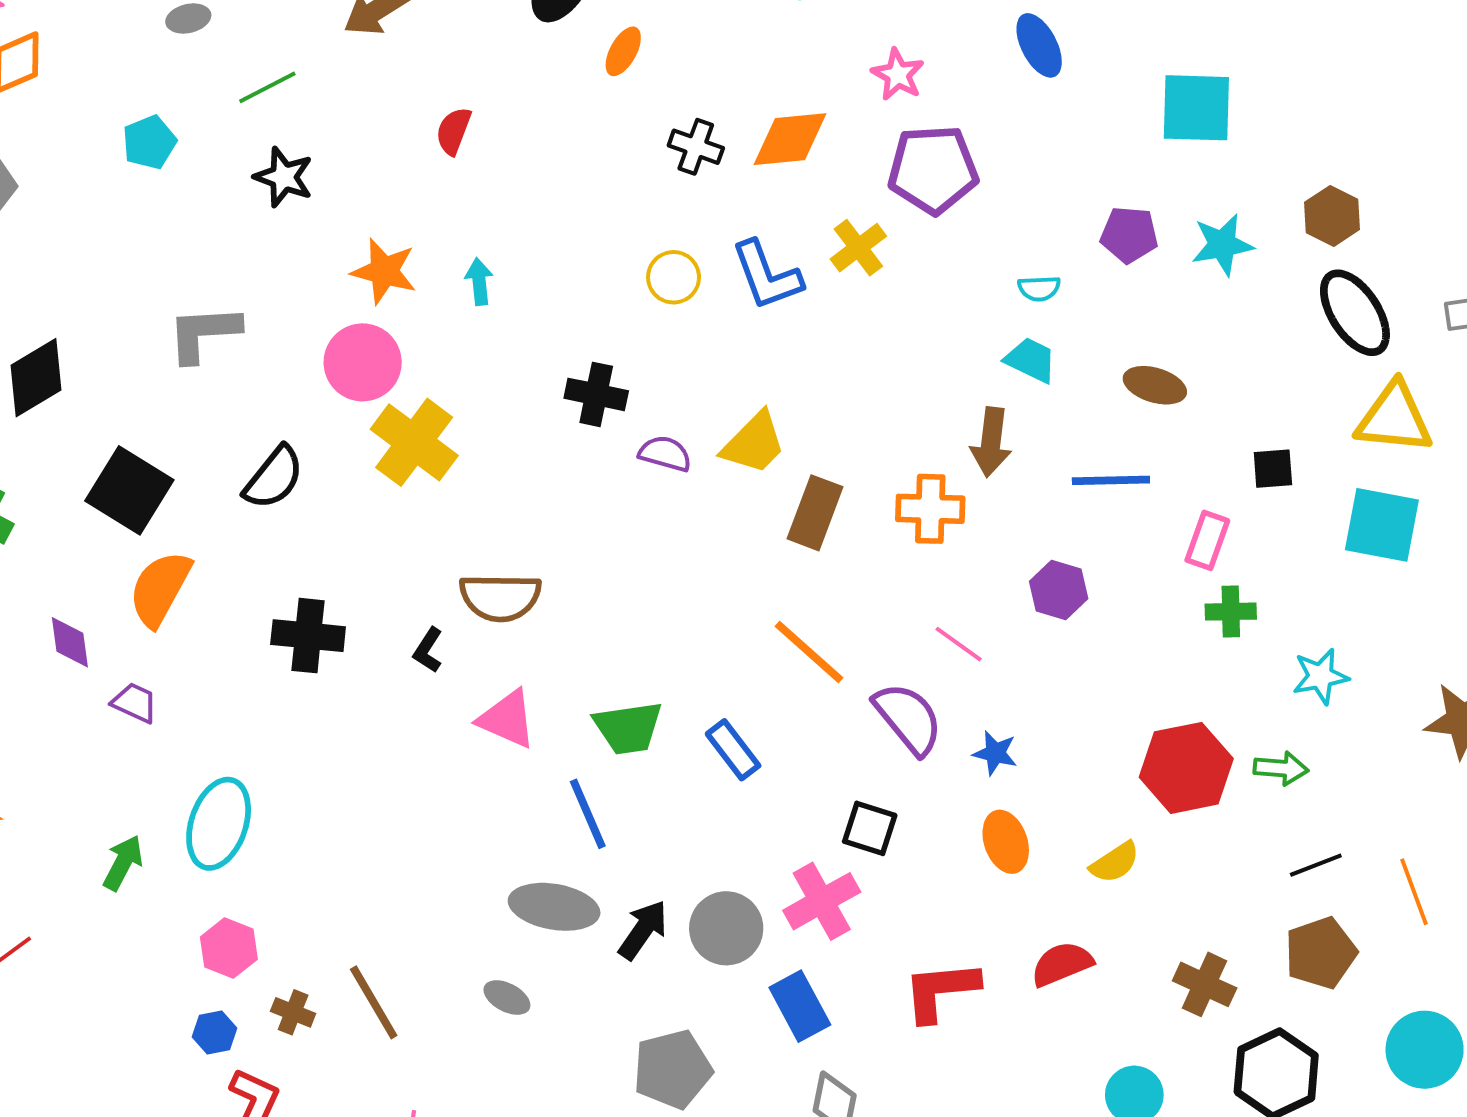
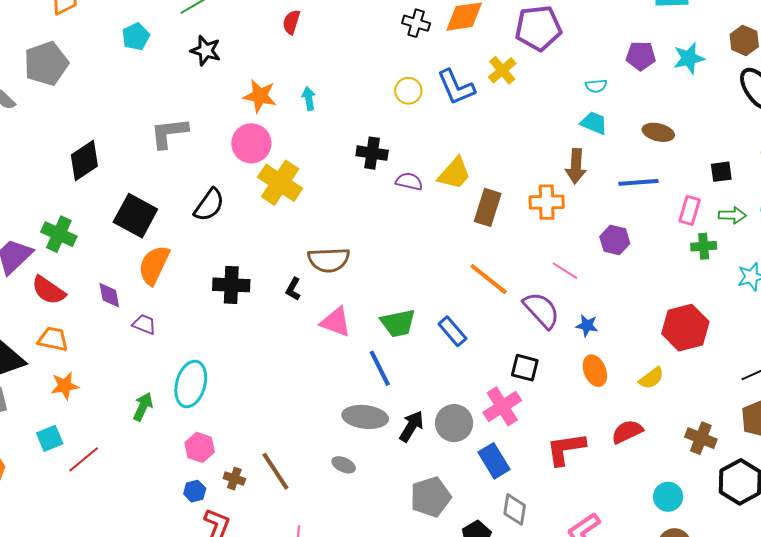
green arrow: (1281, 768) -> (732, 215), moved

